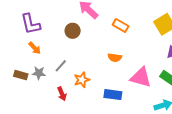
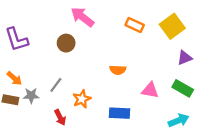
orange rectangle: (121, 26) -> (135, 25), moved
orange arrow: (35, 48) -> (14, 78), moved
pink triangle: (141, 77) -> (150, 90), size x0.7

